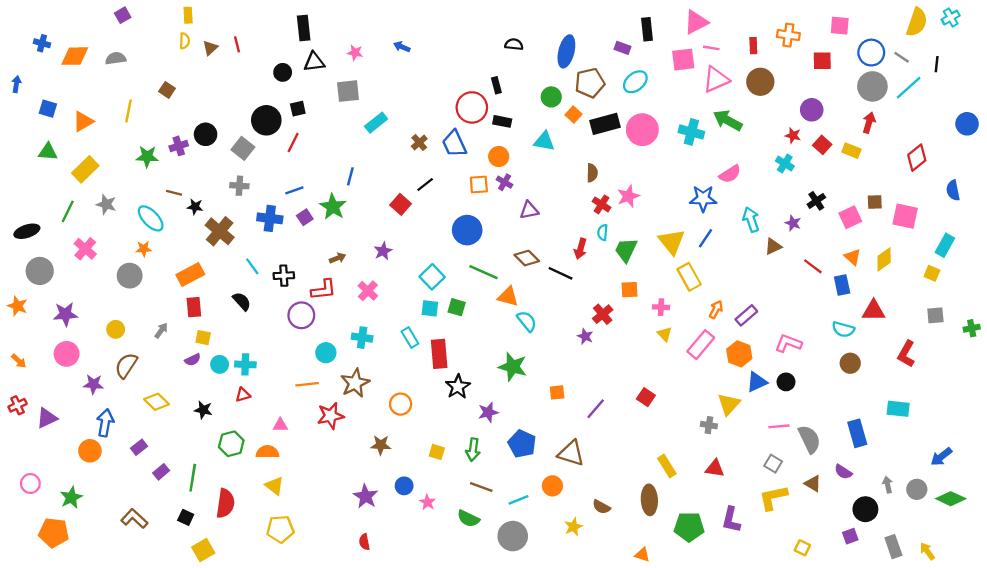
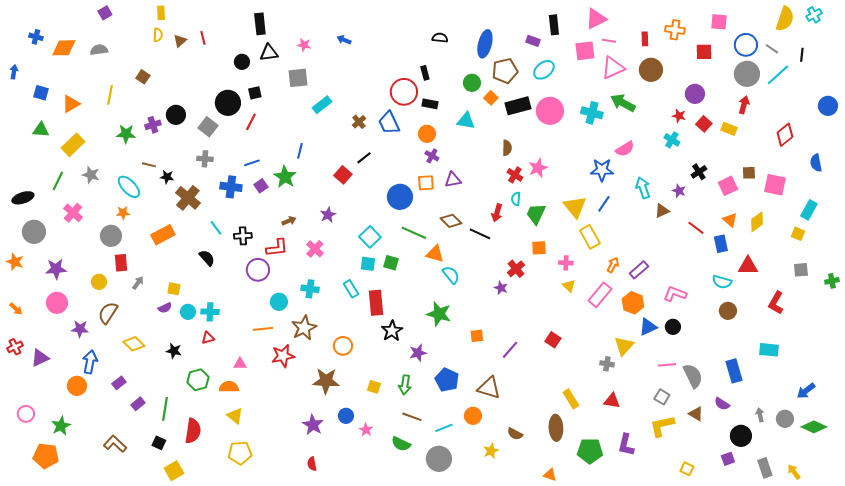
orange square: (479, 185) -> (426, 183), moved
red rectangle: (194, 307) -> (121, 263), moved
brown star: (381, 445) -> (326, 381), size x1.5

